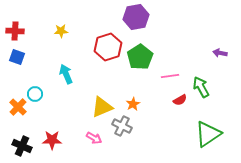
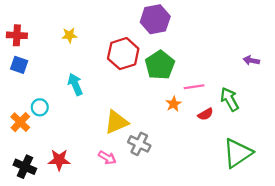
orange star: (133, 104) -> (174, 104), moved

